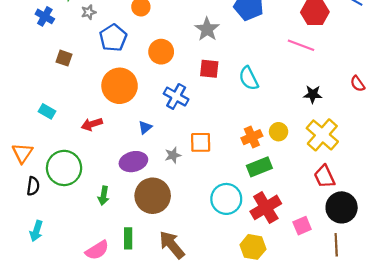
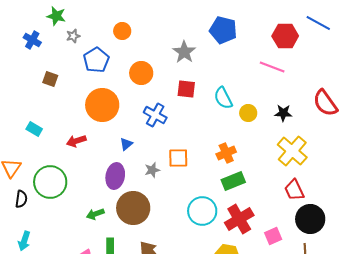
red semicircle: (358, 84) -> (325, 103), size x1.8
yellow circle: (279, 132) -> (248, 113), moved
purple ellipse: (133, 162) -> (115, 176), turned -65
green arrow: (104, 196) -> (95, 214), moved, turned 60

